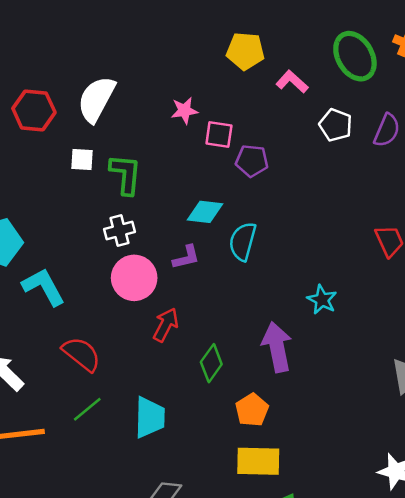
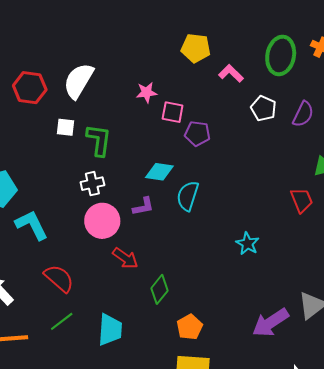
green ellipse: (355, 56) -> (281, 55), turned 39
red arrow: (166, 325) -> (125, 258), turned 96
purple arrow: (277, 347) -> (271, 323), moved, turned -114

